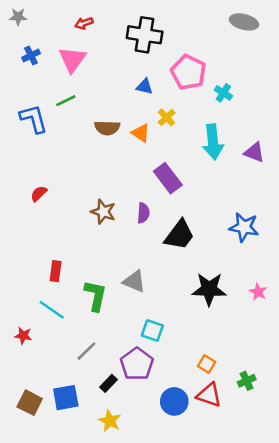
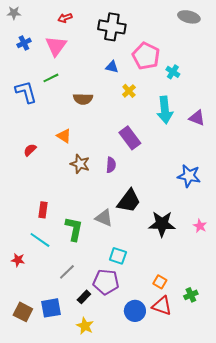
orange triangle: (141, 133) -> (64, 136), moved
black trapezoid: (179, 235) -> (129, 201), moved
purple pentagon: (137, 364) -> (106, 282), turned -30

